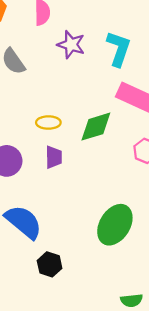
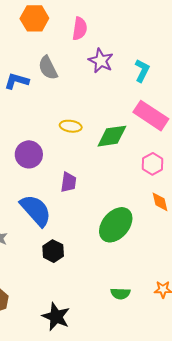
cyan L-shape: (119, 49) -> (142, 71), size x0.7
purple trapezoid: (54, 157) -> (68, 182), moved

